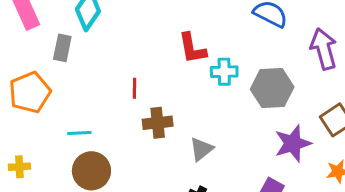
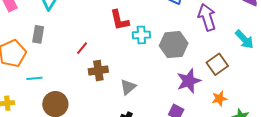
gray rectangle: (62, 48) -> (38, 34), moved
red line: (135, 88) -> (82, 48), turned 40
cyan line: (79, 133) -> (34, 78), moved

